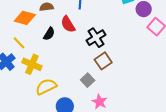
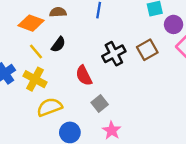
red semicircle: (68, 24) -> (84, 76), moved
yellow line: (19, 43) -> (36, 52), moved
brown square: (103, 61) -> (147, 50), moved

